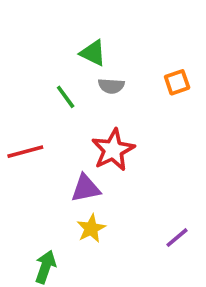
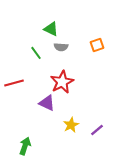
purple triangle: (86, 188) -> (47, 103), turned 36
yellow star: (91, 228) -> (71, 125), moved

